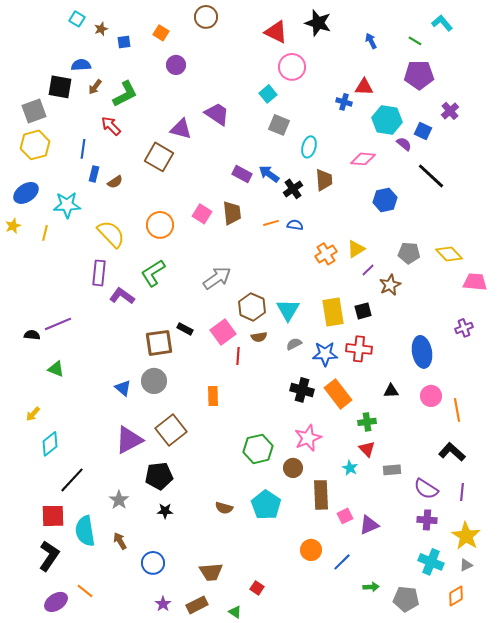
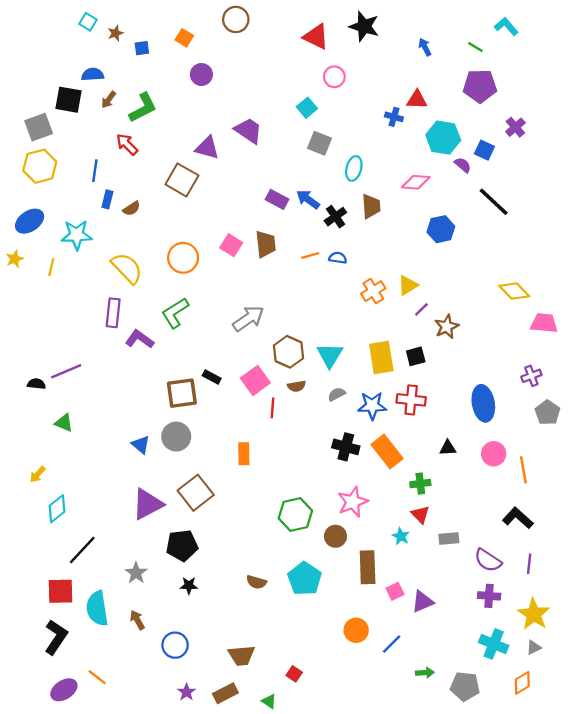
pink circle: (292, 67) -> (334, 77), size x0.7
gray pentagon: (409, 253) -> (547, 413), moved, turned 30

